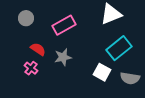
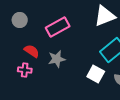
pink cross: (31, 68) -> (25, 70), turned -32

